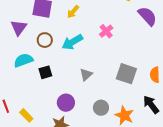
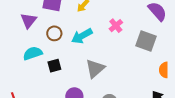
gray triangle: (86, 74) -> (95, 69), size x1.5
gray square: (126, 74) -> (146, 41), moved

